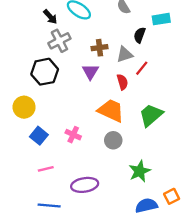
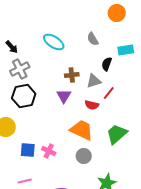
black arrow: (50, 17) -> (12, 47), moved
gray cross: (59, 41) -> (20, 69), moved
red semicircle: (122, 82) -> (92, 105), turned 120
blue square: (39, 136) -> (28, 150), moved, turned -35

